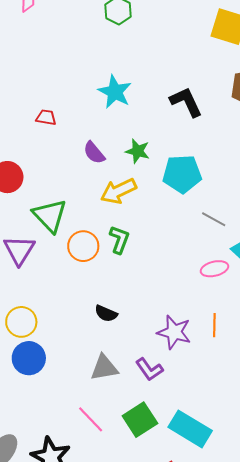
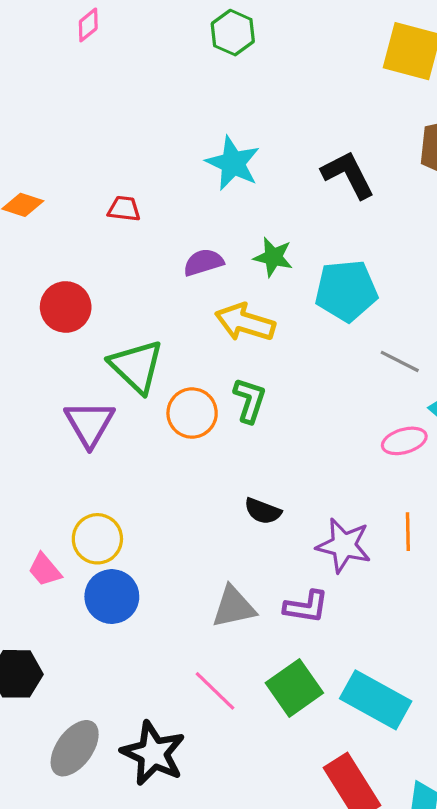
purple semicircle: (94, 153) -> (203, 262), turned 115
yellow arrow: (118, 191) -> (245, 322), turned 45
black semicircle: (106, 313) -> (263, 511), moved
purple L-shape: (149, 369) -> (306, 607), turned -44

